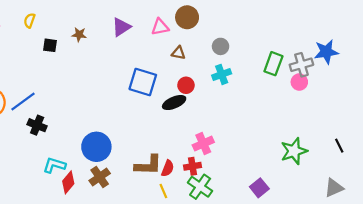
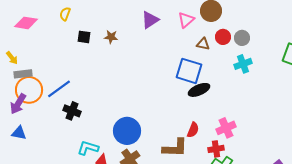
pink triangle: (160, 27) -> (186, 20), turned -30
brown star: (79, 35) -> (111, 37), moved
blue square: (143, 82) -> (189, 71), moved
red circle: (186, 85) -> (223, 37), moved
red semicircle: (168, 168) -> (193, 130), moved

